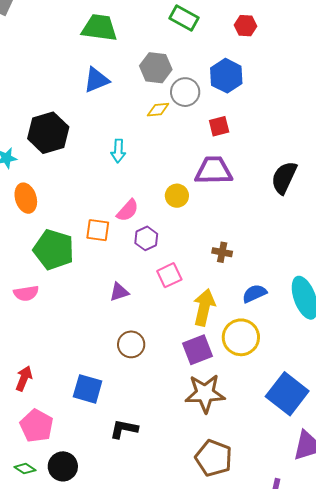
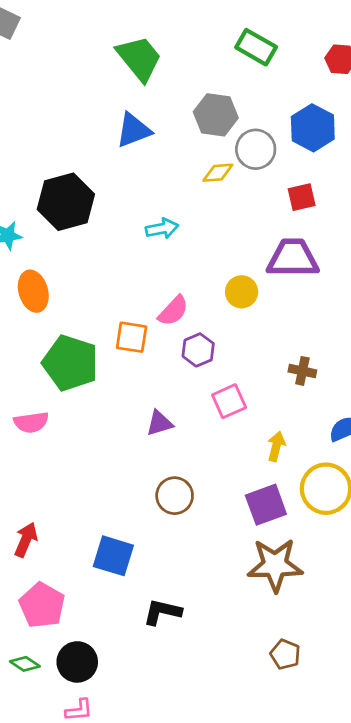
green trapezoid: (99, 28) -> (139, 58), turned 42
cyan arrow: (118, 151) -> (162, 229), turned -105
yellow arrow: (204, 307) -> (276, 446), size x0.6
brown pentagon: (214, 458) -> (285, 654), size x0.6

